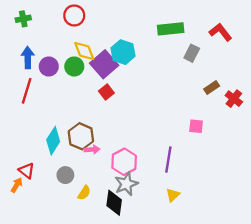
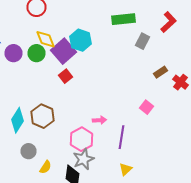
red L-shape: (220, 32) -> (168, 22), turned 85
pink square: (196, 126) -> (146, 107), turned 32
pink arrow: (92, 150) -> (100, 120), moved

